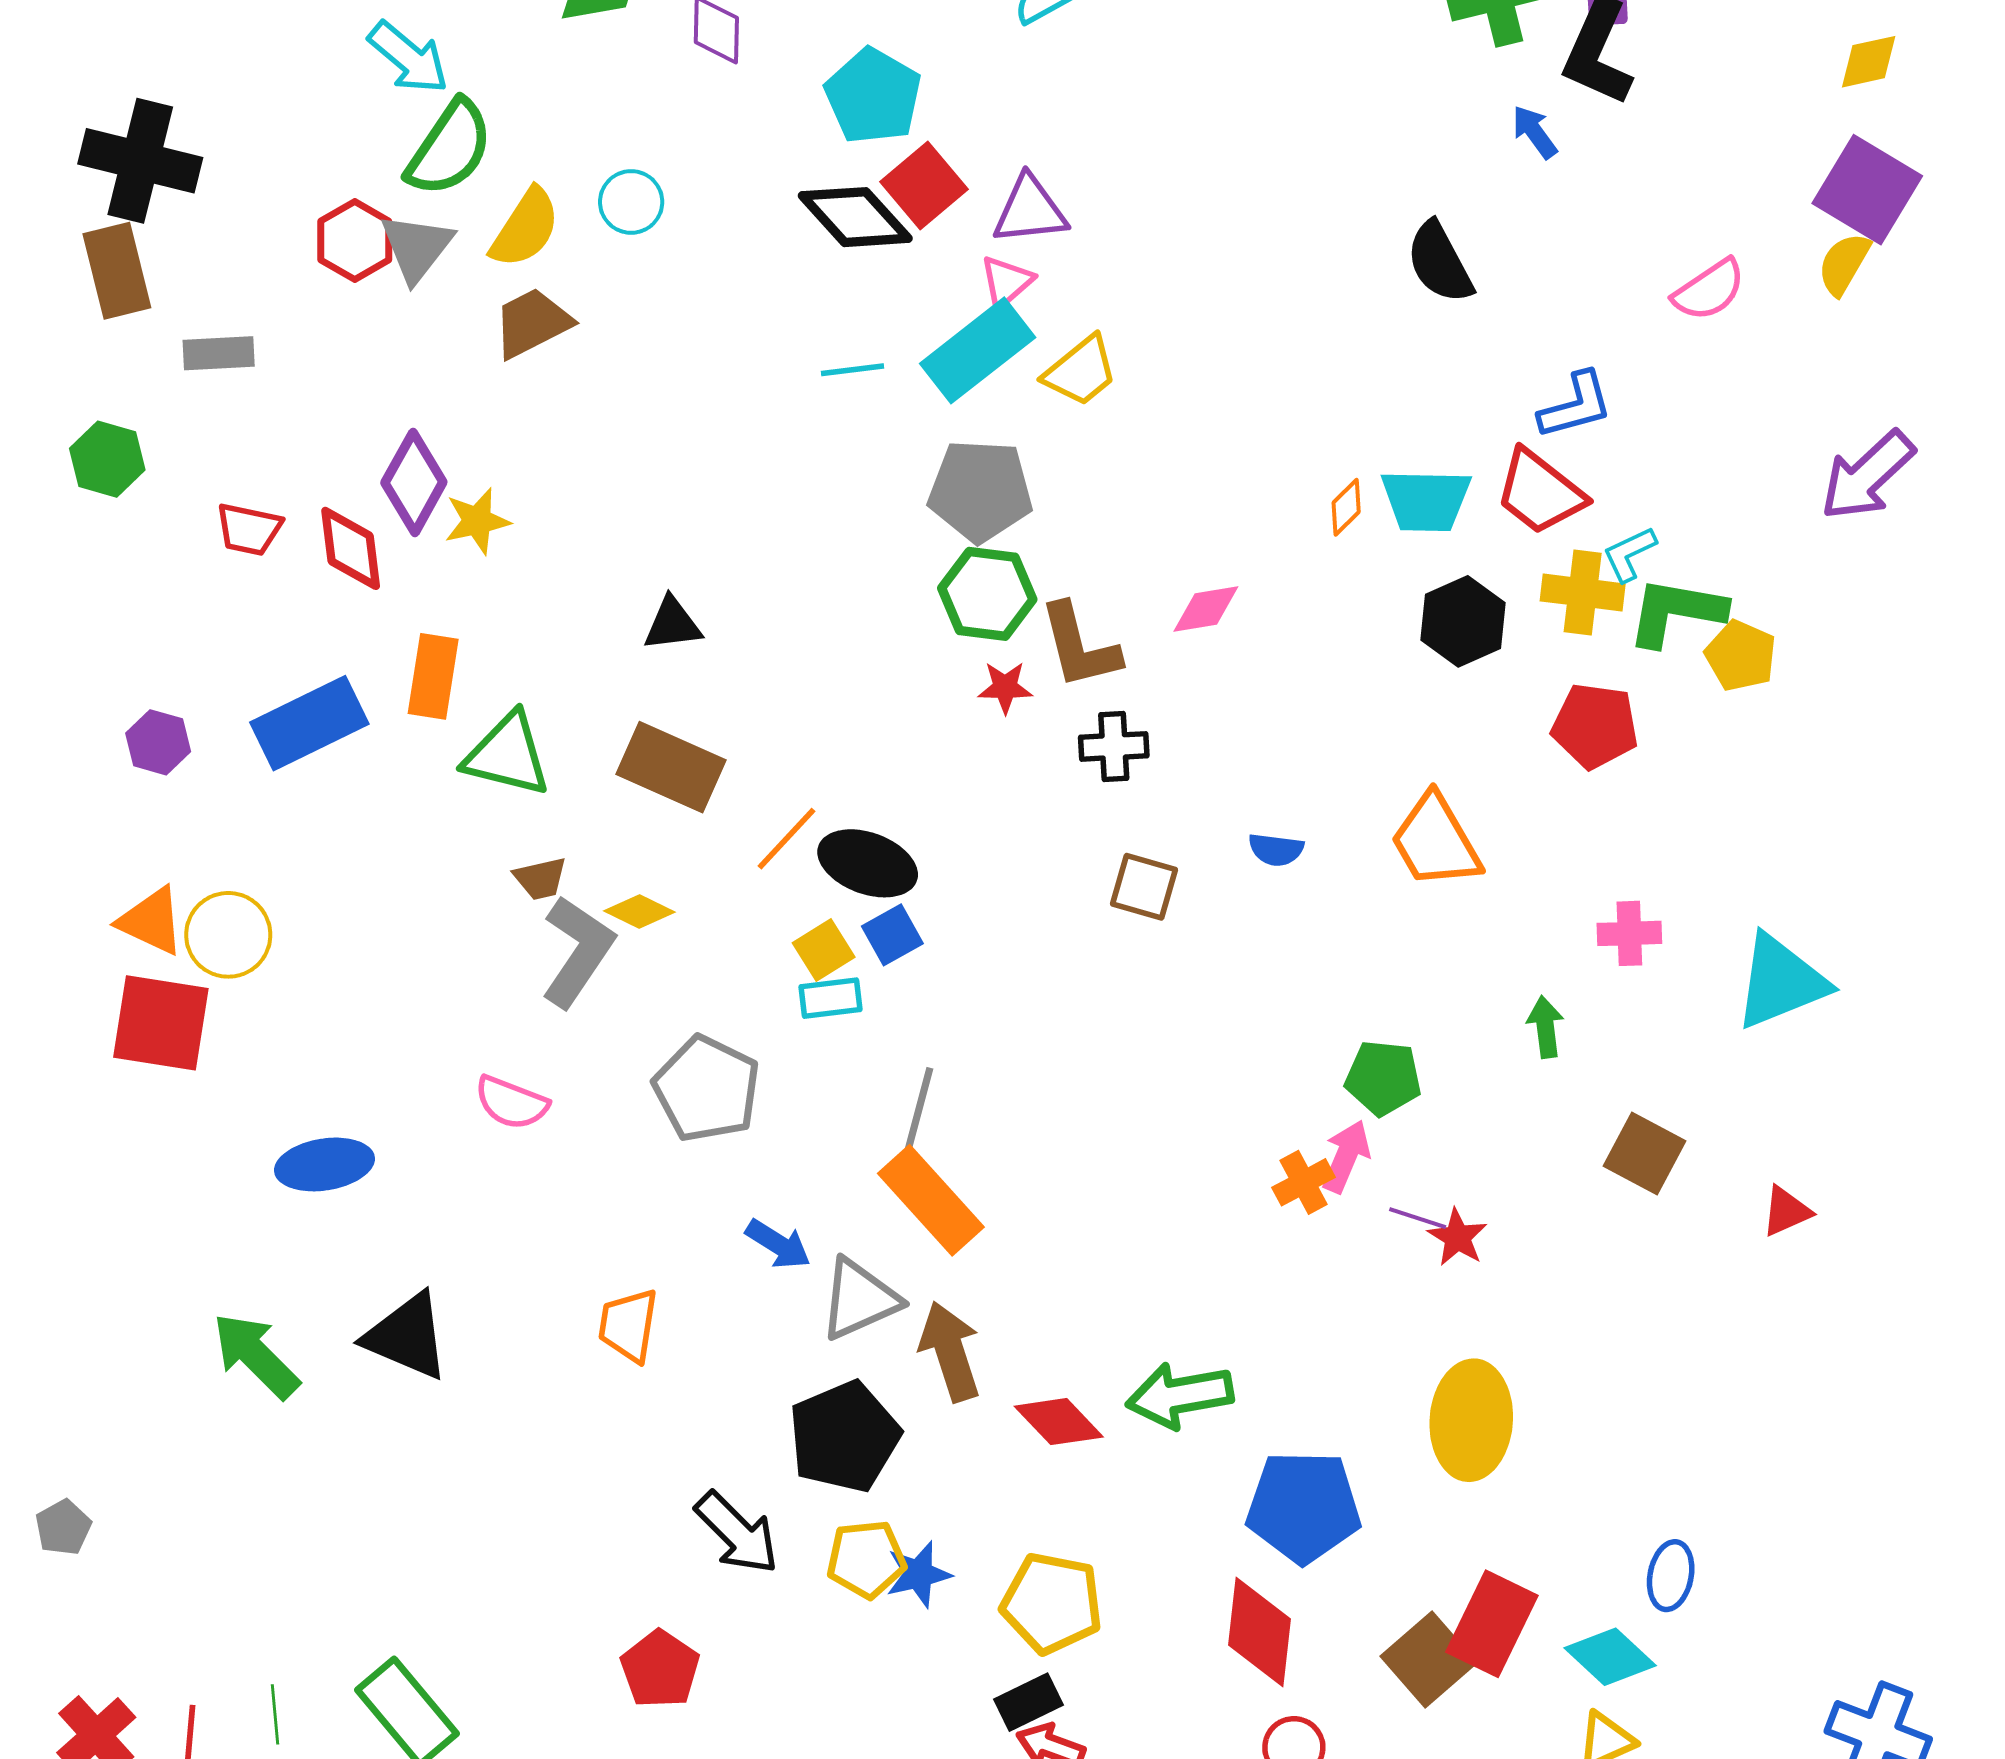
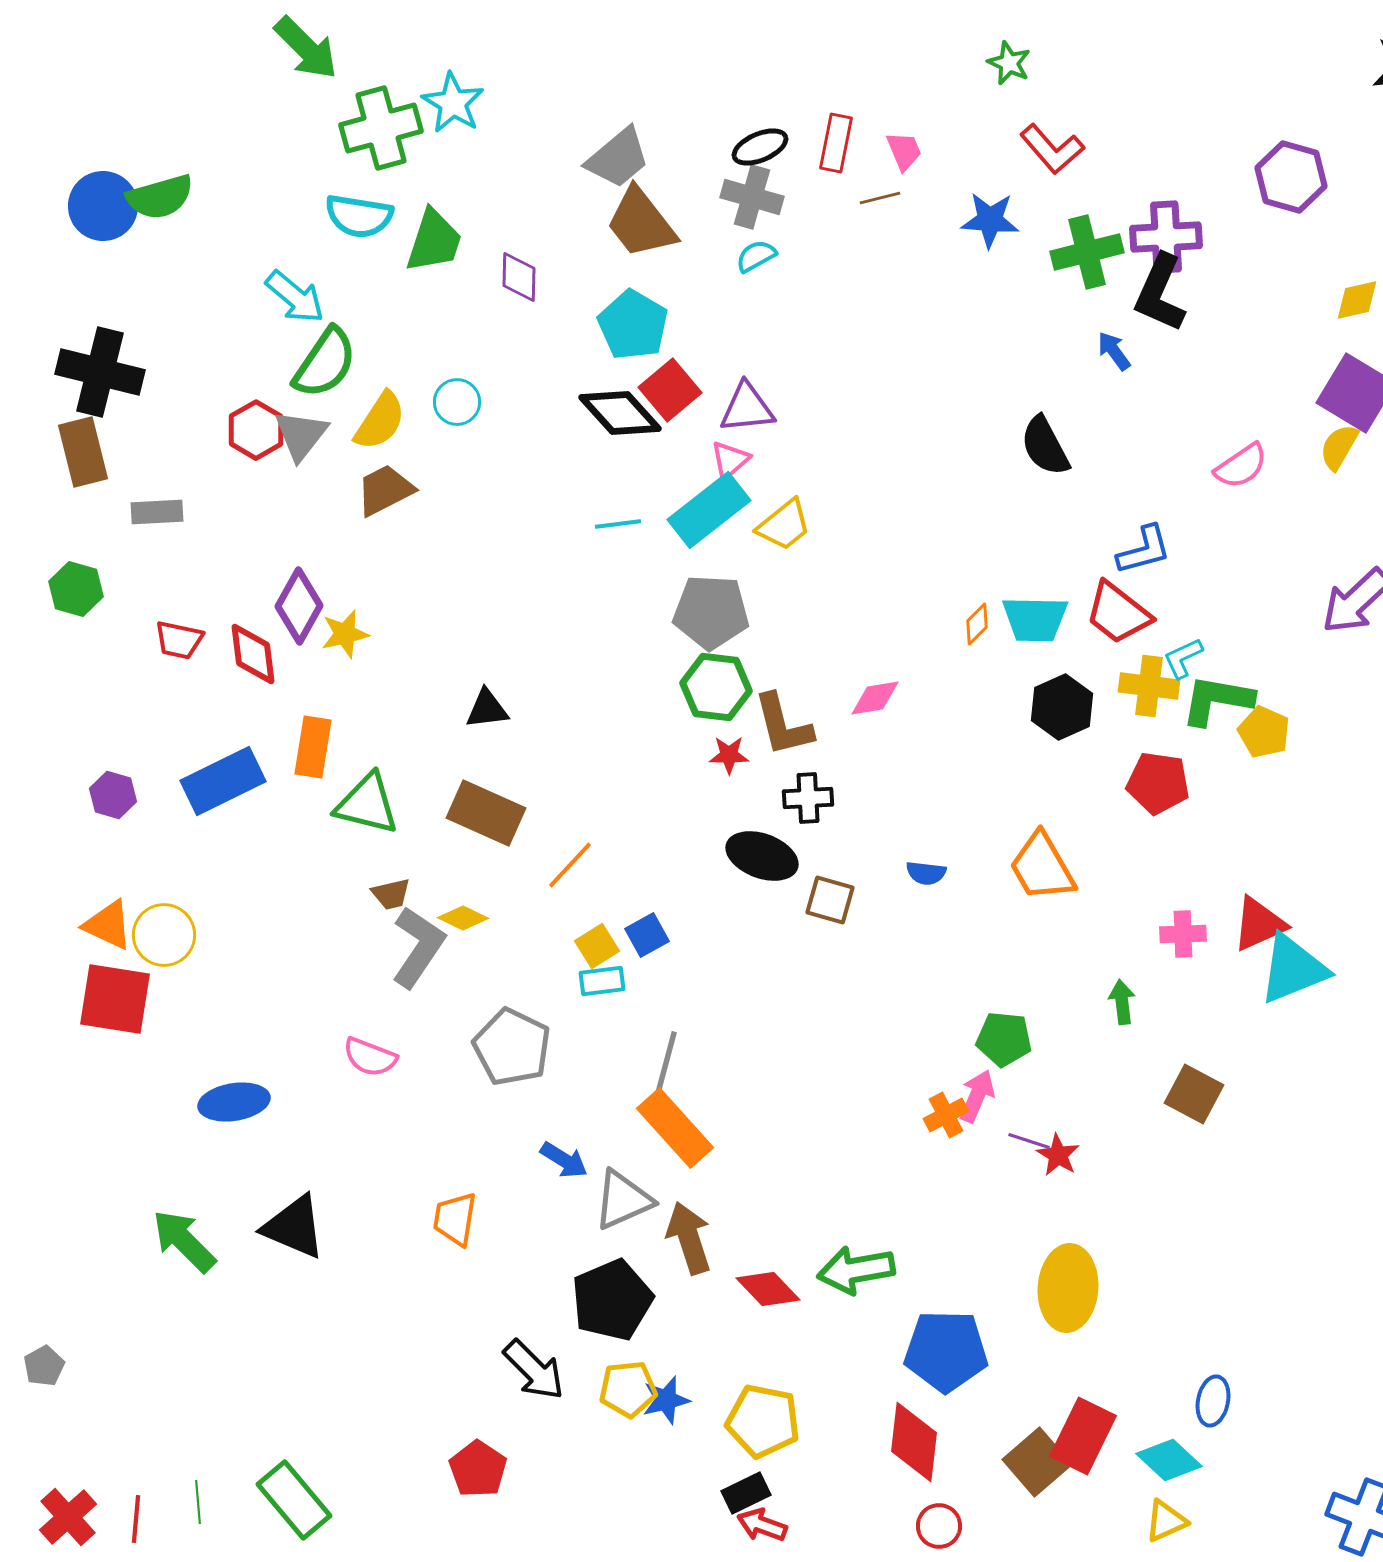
black ellipse: (868, 863) -> (762, 856), moved
red triangle: (1786, 1211) -> (1259, 924), moved, size x1.5

